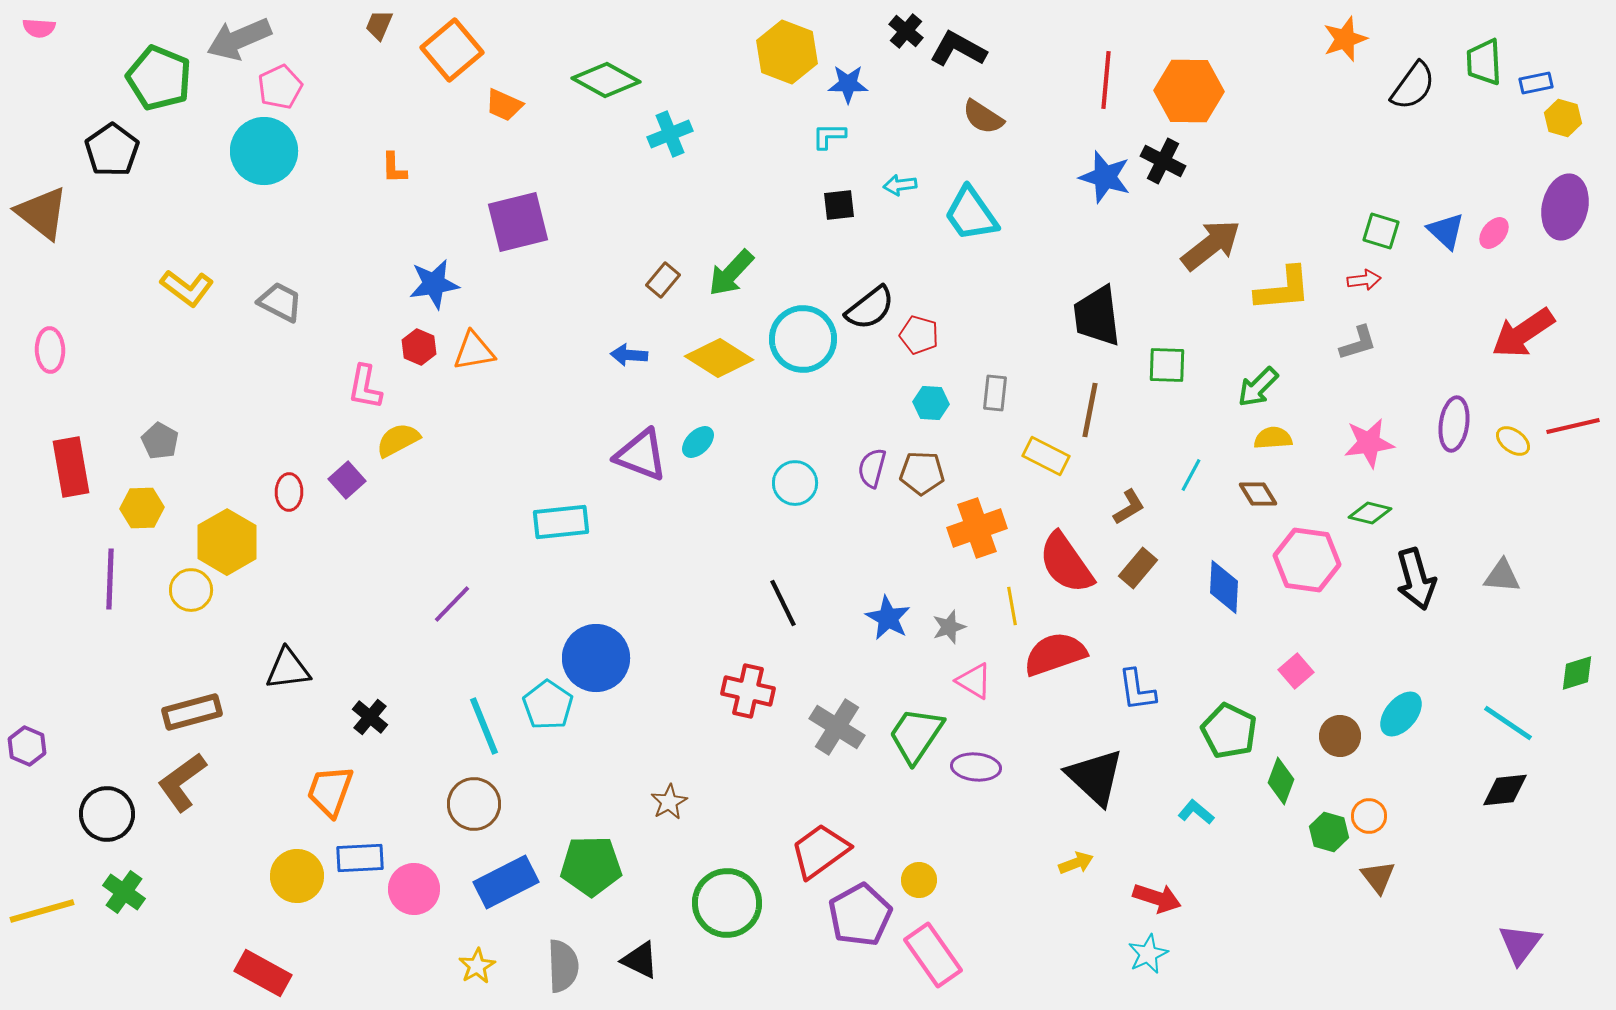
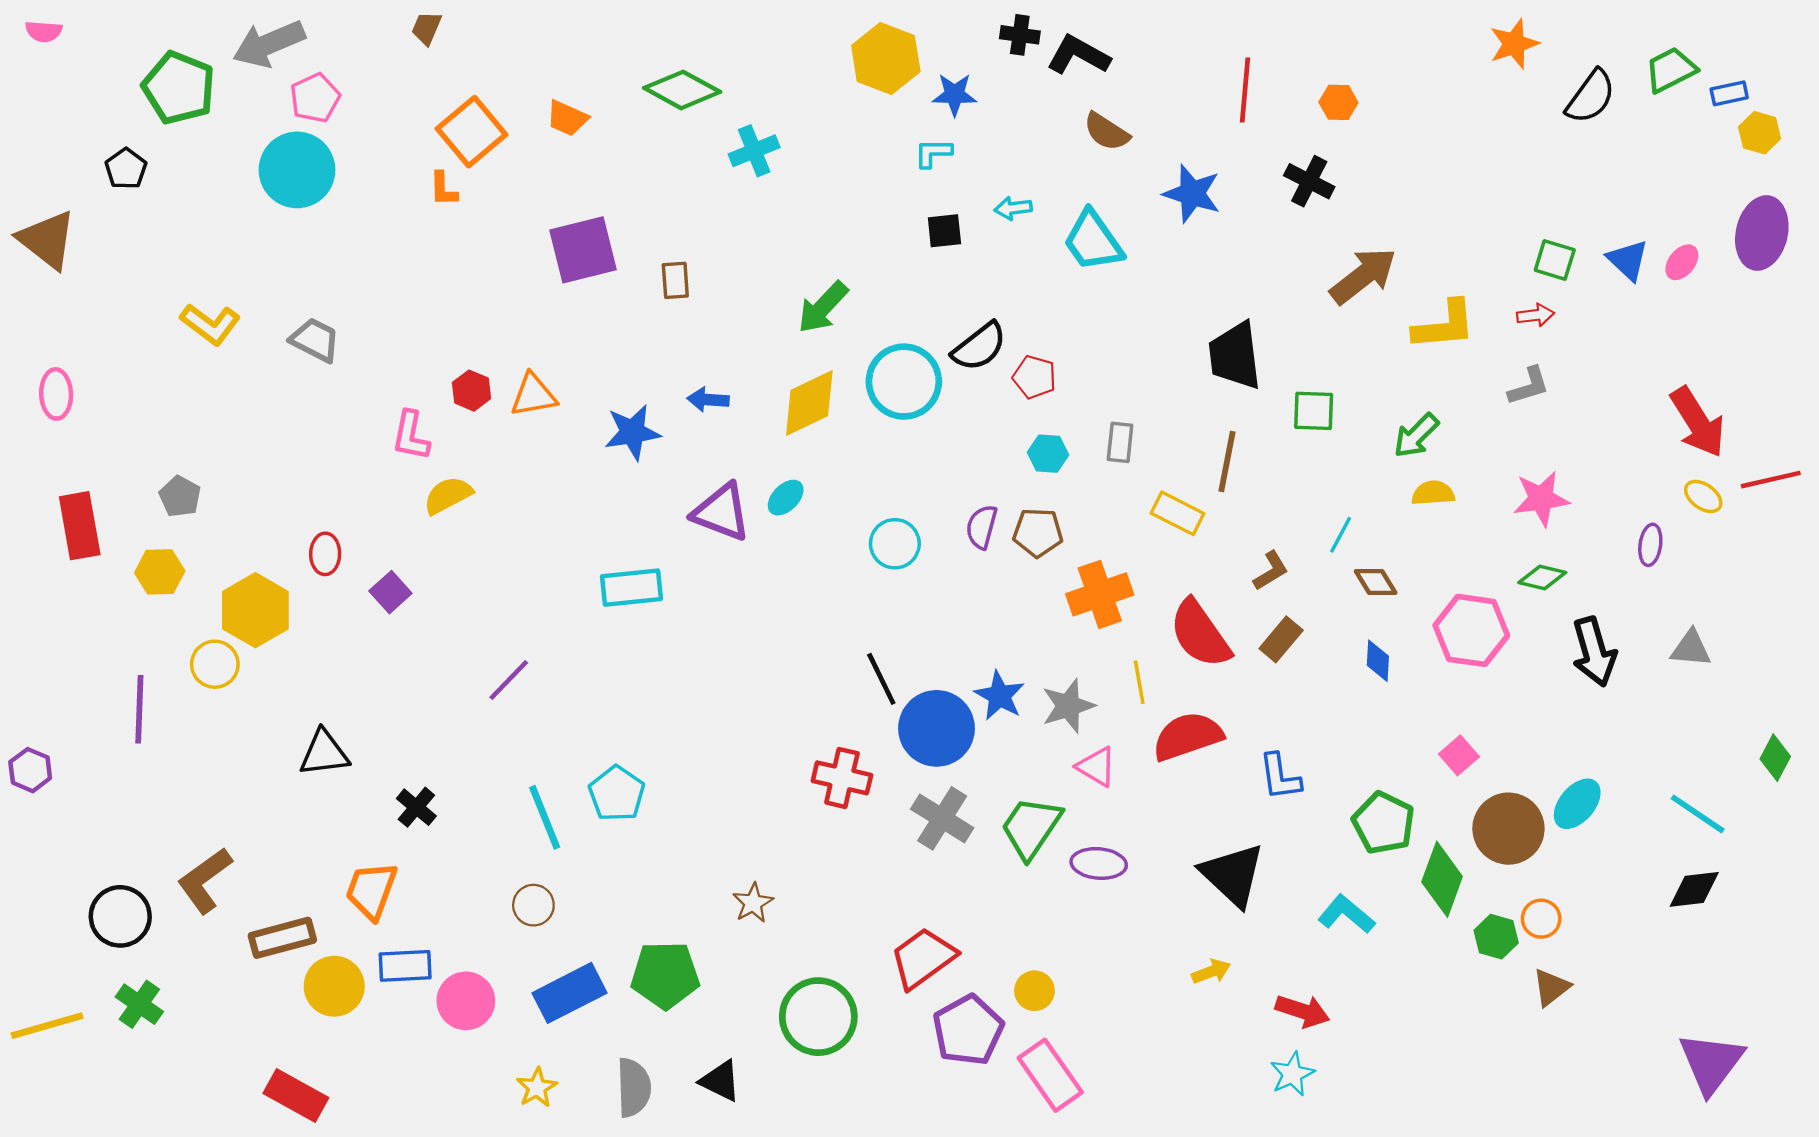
black cross: (906, 31) -> (1020, 35), turned -32
orange square: (452, 50) -> (472, 132), moved
green trapezoid: (1484, 62) -> (1671, 70), turned 66
orange hexagon: (1189, 91) -> (1338, 102), size x0.5
black pentagon: (112, 150) -> (126, 169), size x0.7
blue star: (1105, 177) -> (1192, 194), moved
brown rectangle: (663, 280) -> (675, 280), moved, turned -44
blue star: (434, 284) -> (633, 432), moved
red arrow: (1523, 333) -> (1698, 422), moved, turned -88
yellow diamond: (719, 358) -> (809, 403), turned -58
purple ellipse: (1454, 424) -> (1650, 545), moved, size x0.7
purple square: (347, 480) -> (390, 592), moved
brown diamond: (1258, 494) -> (1376, 582), moved
purple line: (110, 579) -> (139, 709), moved
blue diamond: (1224, 587) -> (1378, 661), size x0.7
gray star: (949, 627) -> (1068, 706), size x1.4
blue circle: (596, 658) -> (937, 728), moved
green diamond: (1577, 673) -> (1775, 758), turned -45
brown rectangle: (192, 712) -> (282, 938), moved
brown circle: (1340, 736) -> (1508, 829), size x1.5
purple hexagon: (27, 746) -> (30, 770), moved
green diamond: (1281, 781) -> (1442, 879), size x1.4
brown circle: (474, 804) -> (533, 905), size x0.7
cyan L-shape: (1196, 812) -> (1346, 914), size x1.4
brown triangle: (1378, 877) -> (1551, 987), turned 30
purple triangle: (1520, 944) -> (1711, 1063), size x1.4

